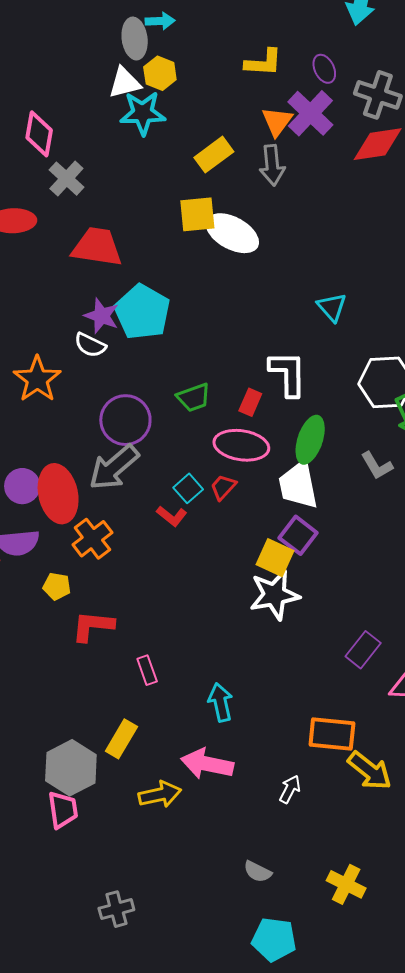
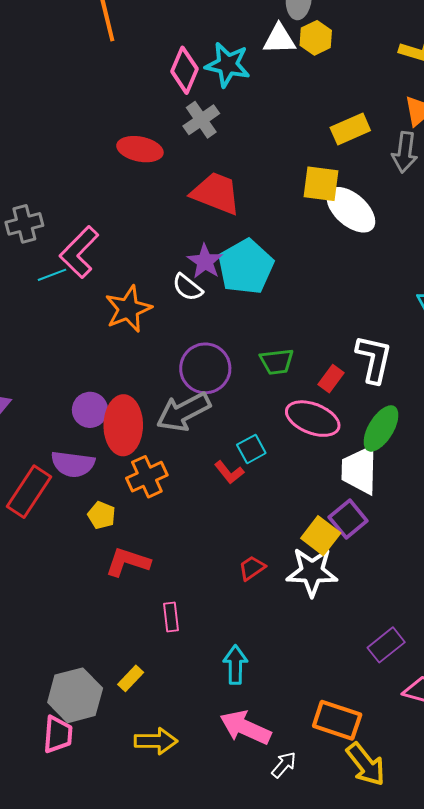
cyan star: (143, 113) -> (228, 65), moved
red trapezoid: (223, 487) -> (252, 568), moved
yellow rectangle: (121, 739) -> (131, 678), size x0.7
pink arrow: (207, 764) -> (245, 727), moved

